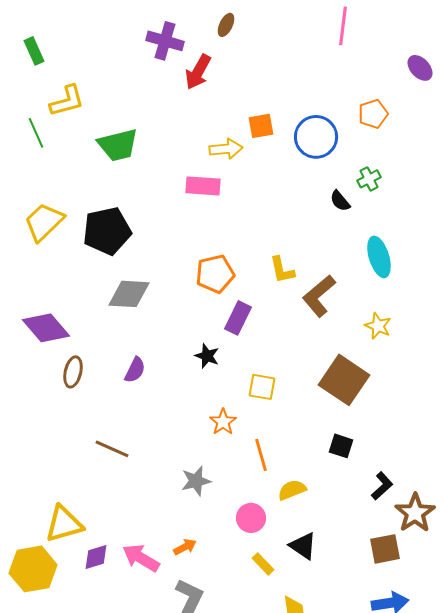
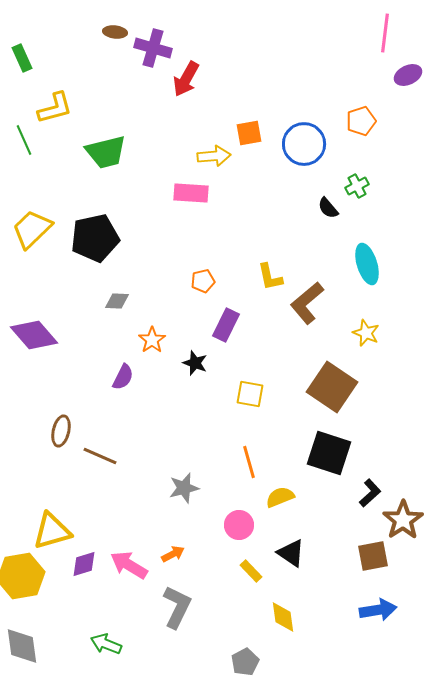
brown ellipse: (226, 25) -> (115, 32), moved, turned 70
pink line: (343, 26) -> (385, 33), moved
purple ellipse: (420, 68) -> (408, 75), turned -72
orange pentagon: (215, 274) -> (203, 281), size x0.6
gray diamond: (129, 294) -> (117, 301), size x0.6
brown ellipse: (73, 372) -> (61, 431), moved
orange star: (223, 422) -> (152, 340), moved
black square: (341, 446) -> (329, 453), size x1.8

